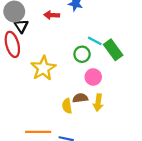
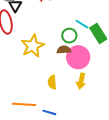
pink circle: (93, 77) -> (78, 57), size x1.5
brown semicircle: (80, 98) -> (64, 50), moved

